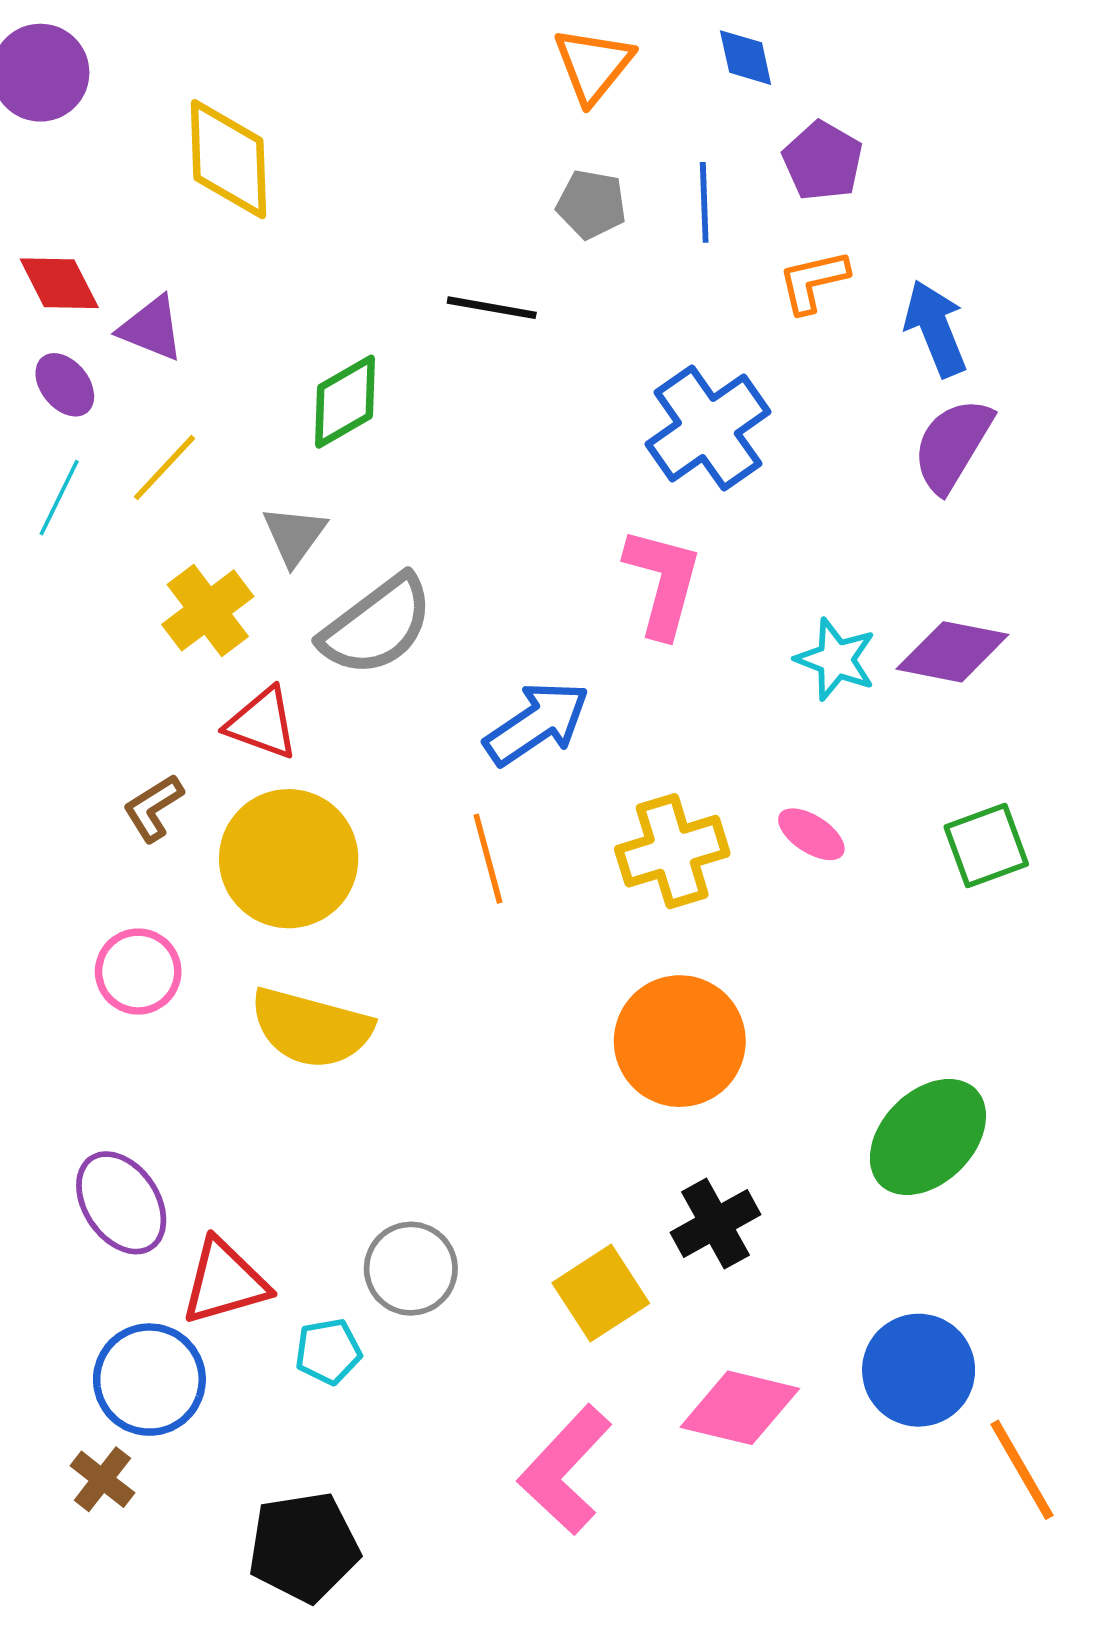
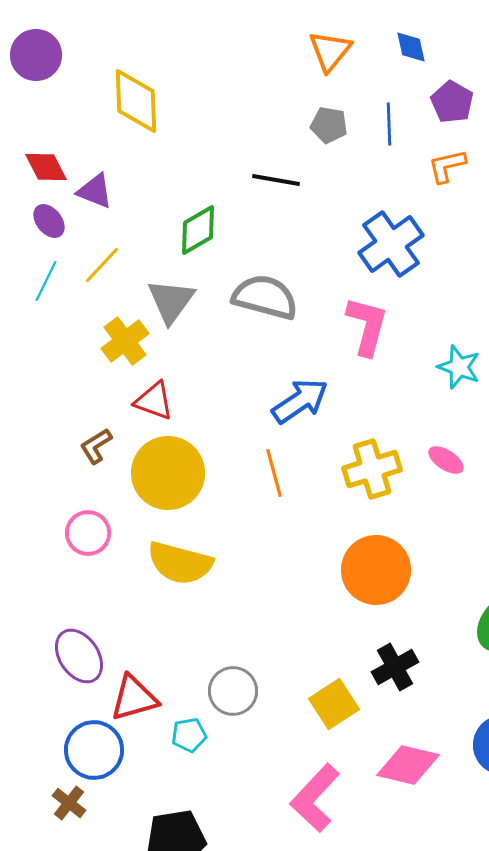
gray triangle: (294, 535) -> (171, 301), size x1.4
gray semicircle: (377, 625) -> (265, 297), moved, turned -128

